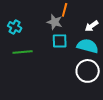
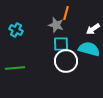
green line: (23, 52) -> (15, 68), moved
white circle: (88, 71) -> (66, 61), moved

